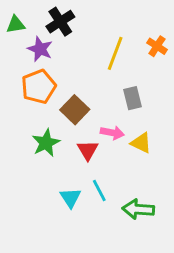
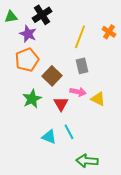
gray rectangle: (132, 98) -> (82, 66), moved
cyan triangle: (70, 198) -> (49, 137), turned -35
green arrow: (138, 209) -> (87, 161), moved

